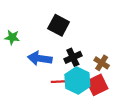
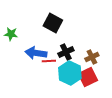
brown cross: (102, 63) -> (92, 57), turned 32
red line: (59, 82) -> (49, 61), moved

